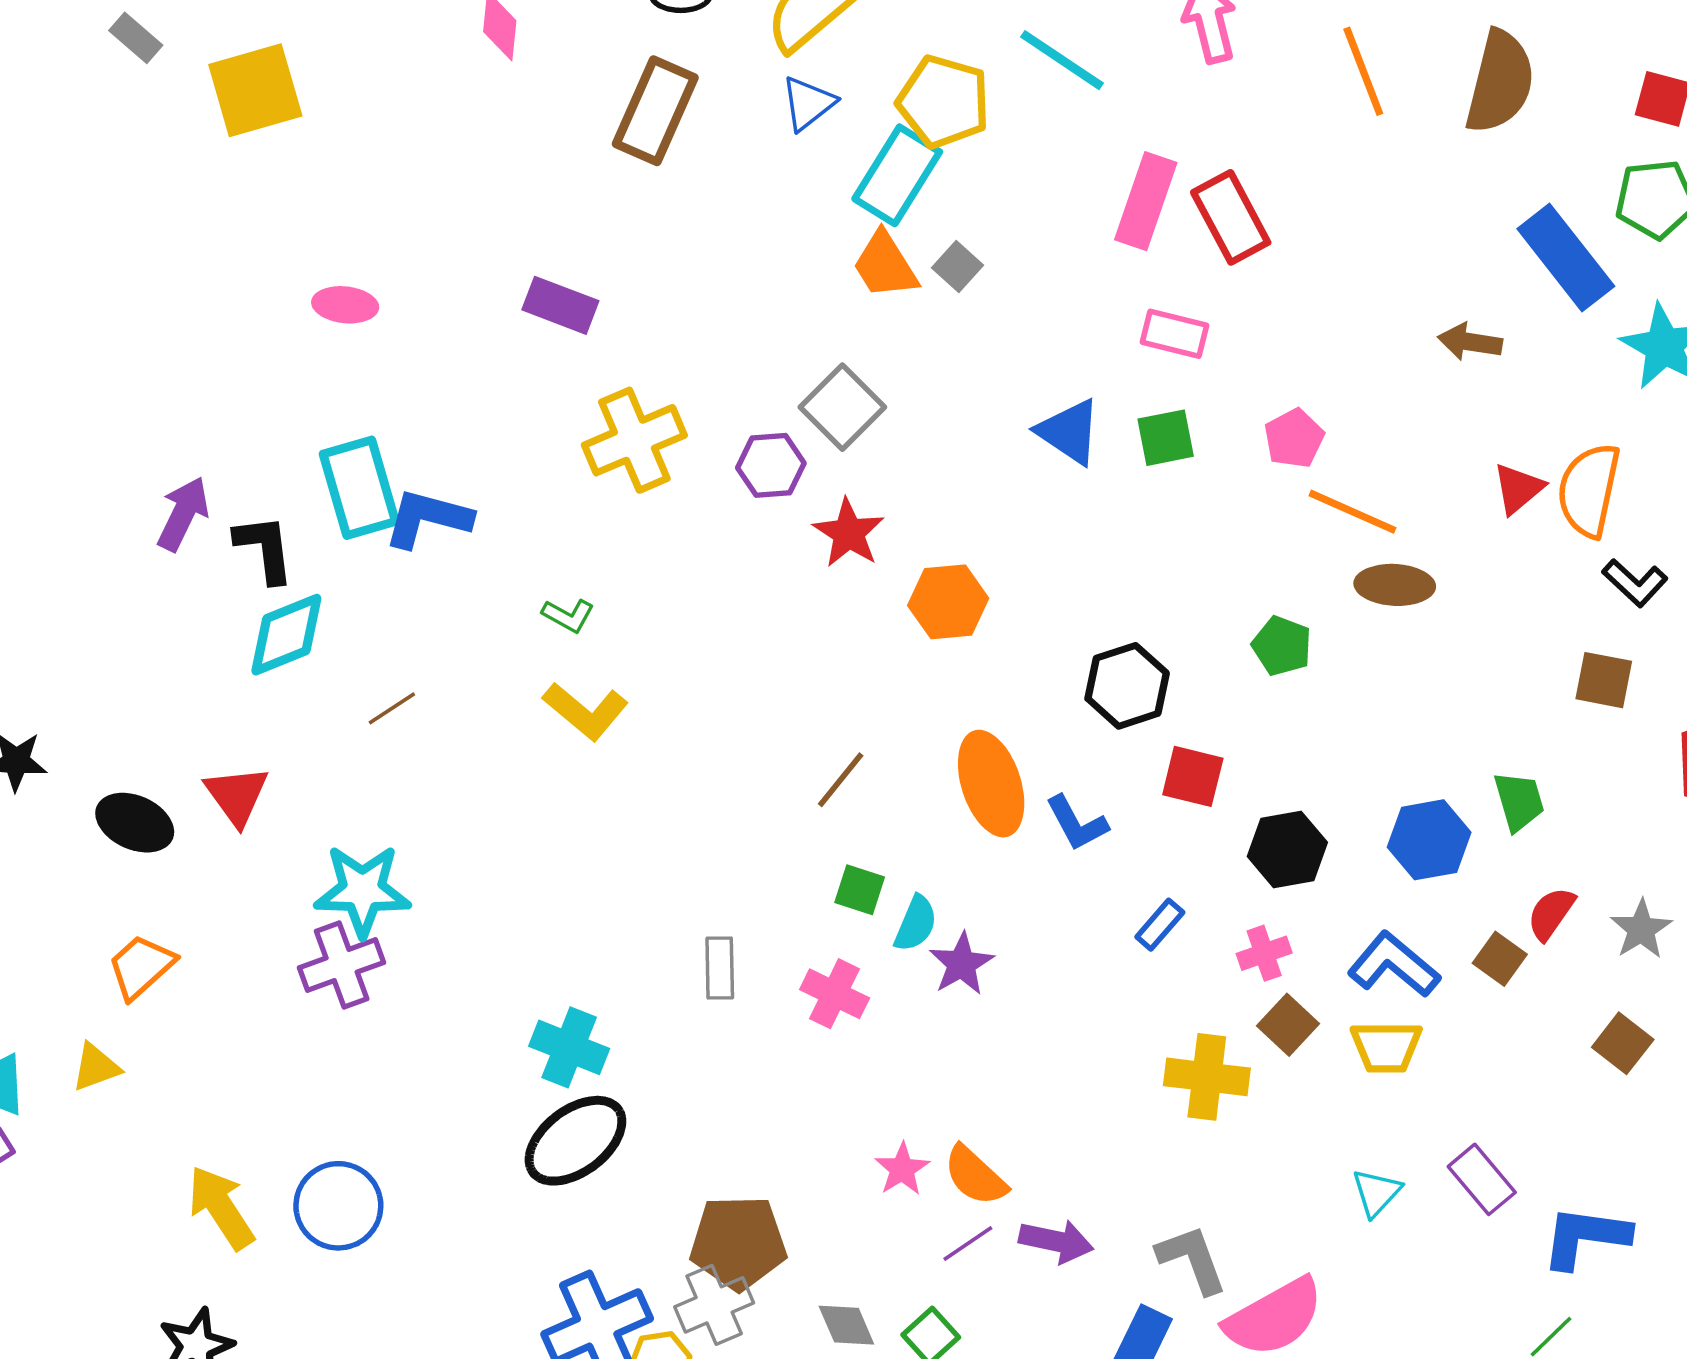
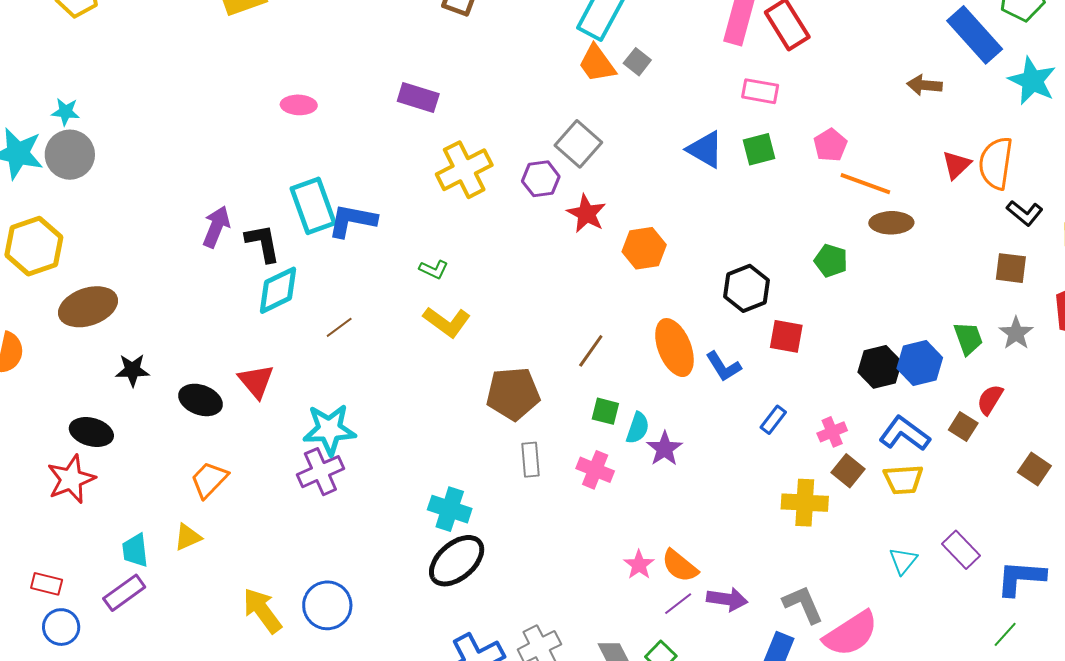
black hexagon: (1287, 849) -> (880, 367), moved
gray star: (1641, 929) -> (1016, 333), moved
brown pentagon: (738, 1243) -> (513, 394), moved

